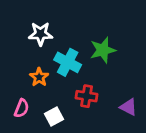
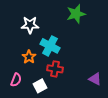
green star: (103, 50) -> (76, 14), moved
red cross: (87, 96) -> (55, 69), moved

